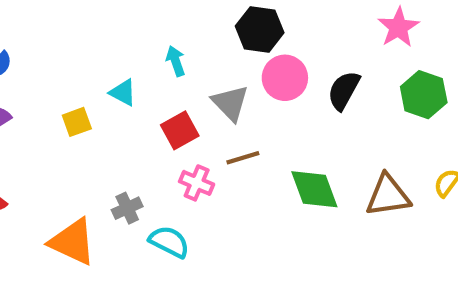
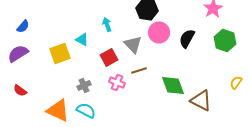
yellow square: (77, 122) -> (60, 53), size x1.5
brown triangle: (388, 196) -> (201, 100), moved, turned 35
gray cross: (127, 208) -> (84, 85), moved
cyan semicircle: (169, 242) -> (86, 110), moved

